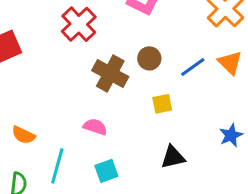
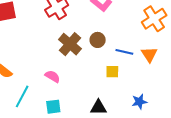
blue line: (193, 67) -> (124, 52), turned 36
yellow square: (162, 104) -> (112, 72), moved

